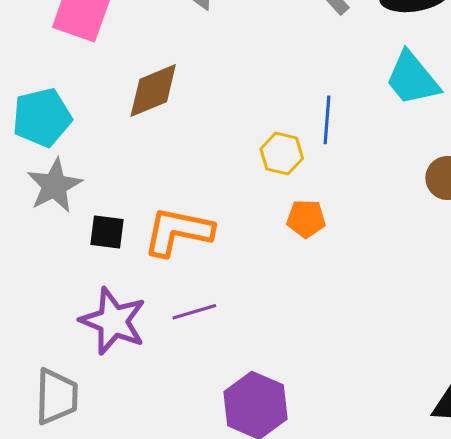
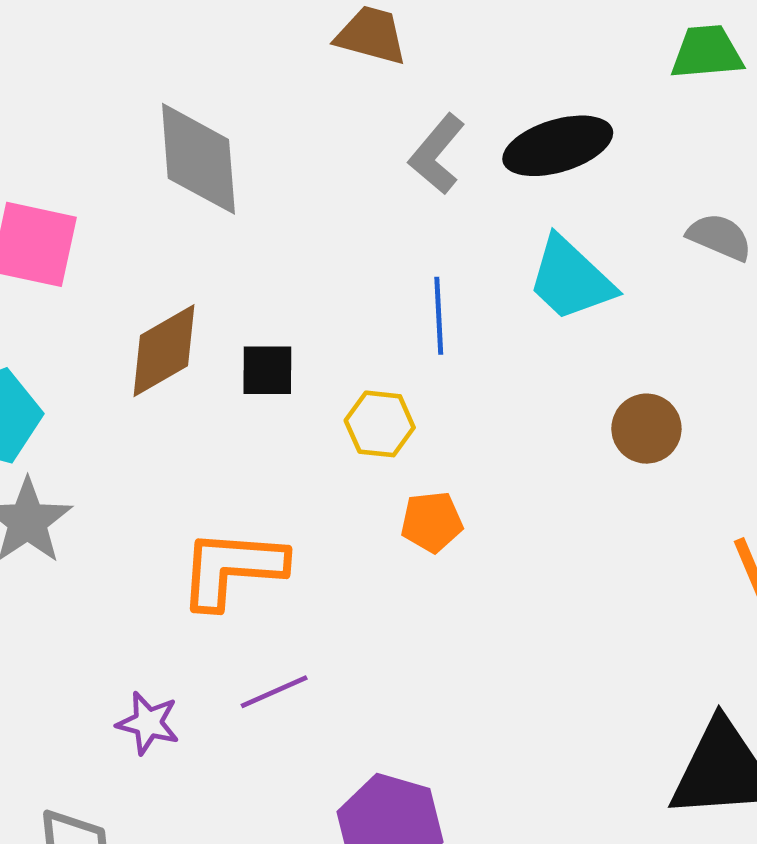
blue line: (327, 120) -> (439, 316), moved
black square: (107, 232) -> (267, 370), moved
purple star: (113, 321) -> (148, 723), size x0.6

